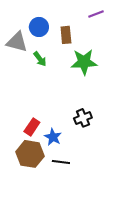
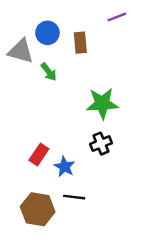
green star: (84, 62) -> (102, 103), moved
brown hexagon: (30, 154) -> (38, 209), moved

